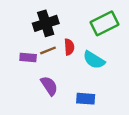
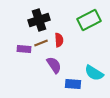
cyan semicircle: (94, 60) -> (94, 73), moved
purple semicircle: (49, 86) -> (54, 65), moved

